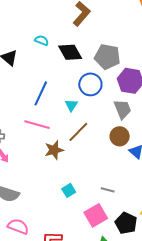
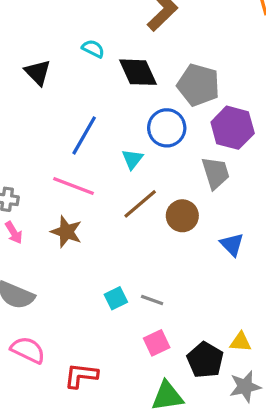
brown circle: (120, 136) -> (182, 216), moved
brown star: (54, 150) -> (66, 232), moved, turned 30
gray line: (108, 190) -> (152, 300), moved
pink square: (96, 215) -> (157, 343), size x0.7

